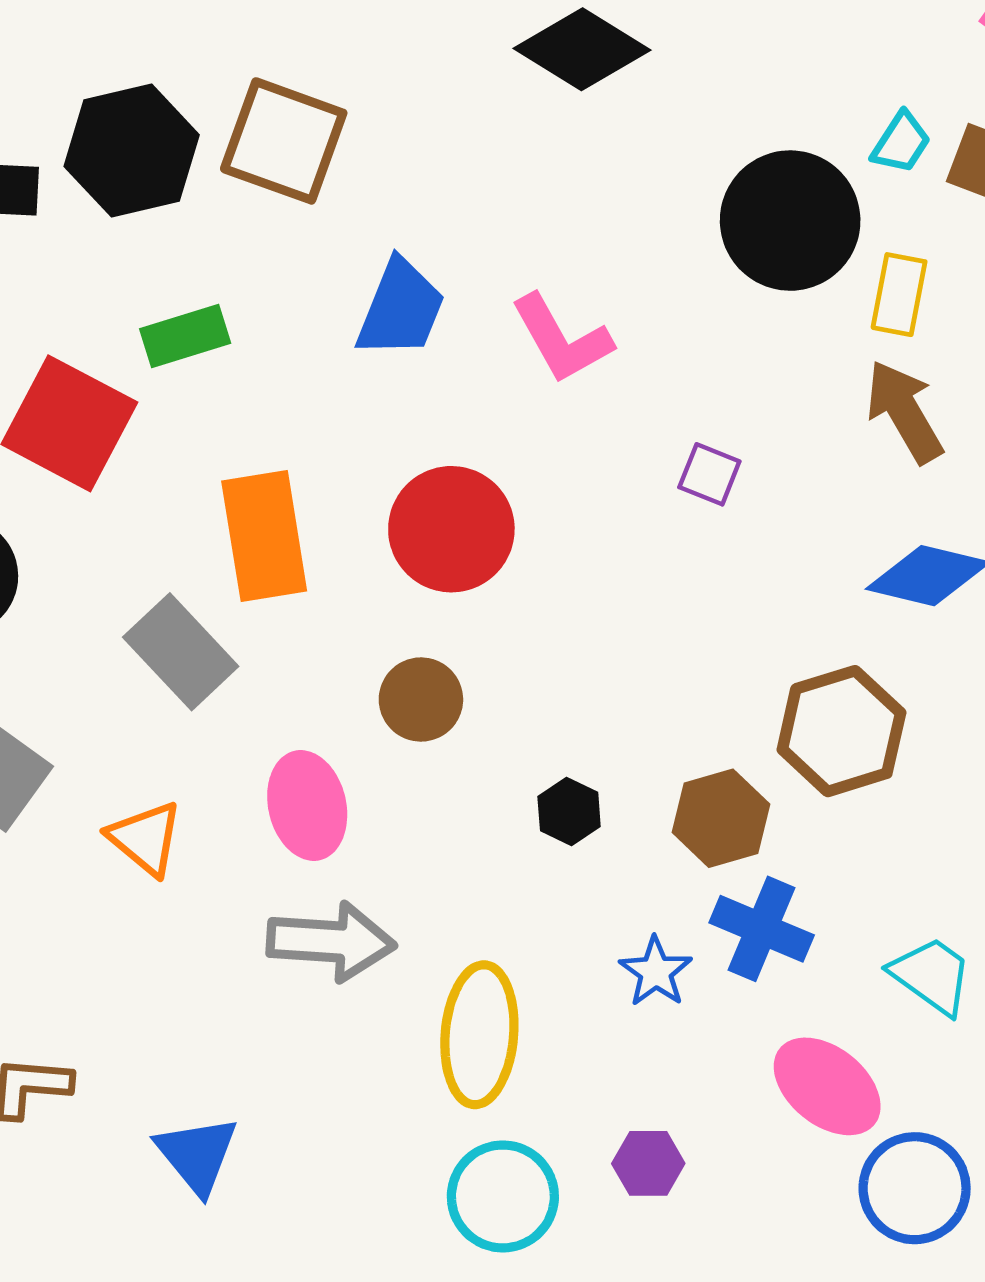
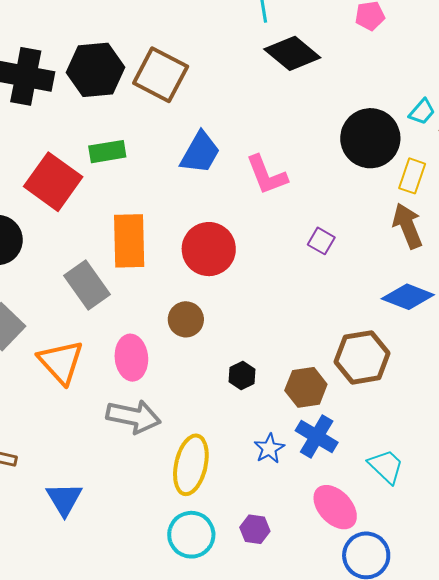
orange triangle: (145, 838) -> (61, 362), size x1.4

